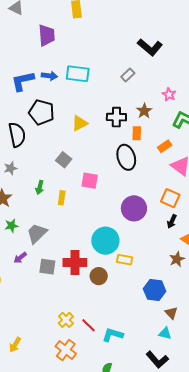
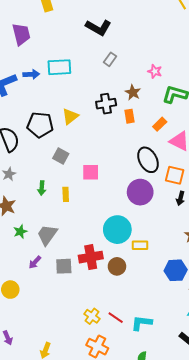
black L-shape: (150, 47) -> (98, 27), moved
black pentagon: (42, 112) -> (40, 125), moved
black ellipse: (126, 157) -> (148, 160), moved

